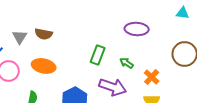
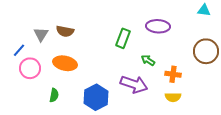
green rectangle: (98, 55) -> (123, 38), moved
orange cross: (152, 77) -> (173, 74), turned -35

